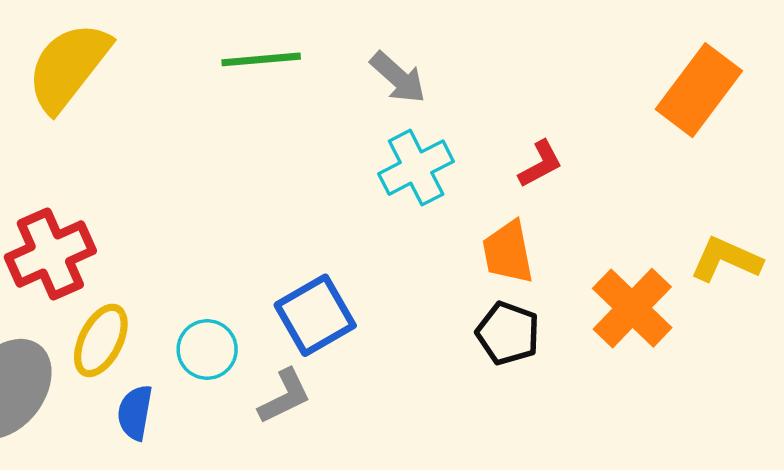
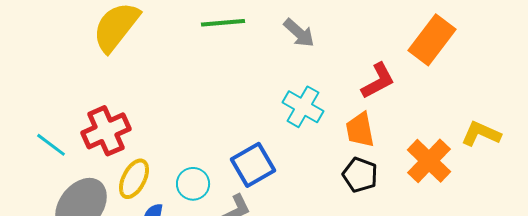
orange rectangle: (699, 90) -> (432, 40), moved
red L-shape: (540, 164) -> (378, 81), size x1.4
cyan cross: (416, 168) -> (303, 107), moved, turned -33

